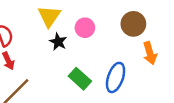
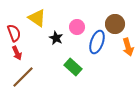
yellow triangle: (49, 16) -> (37, 18), moved, turned -30
blue ellipse: (116, 77) -> (97, 42), moved

